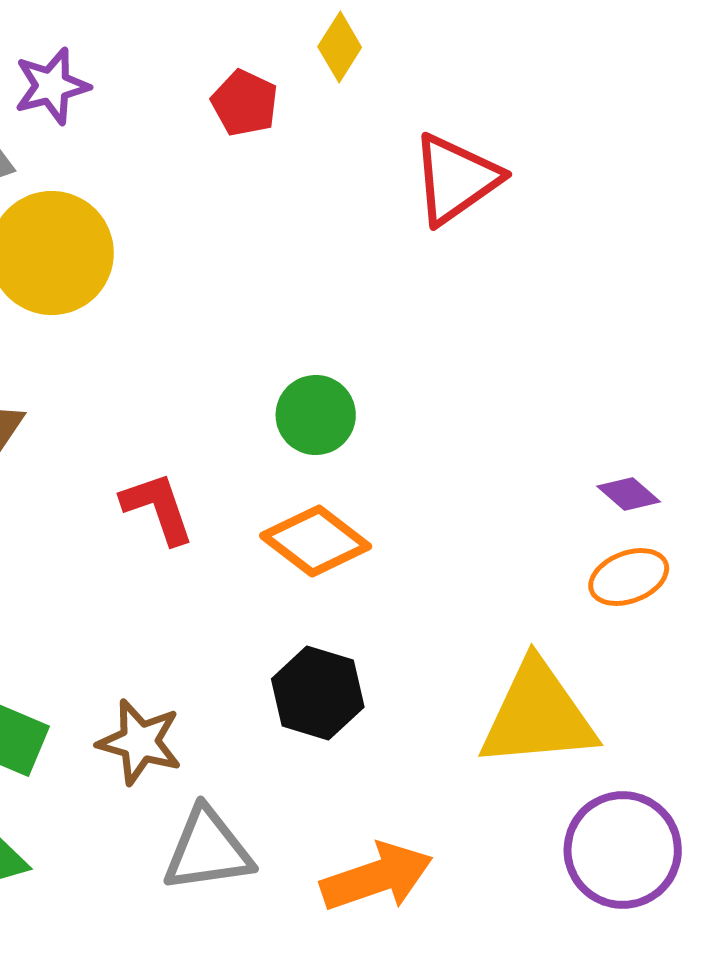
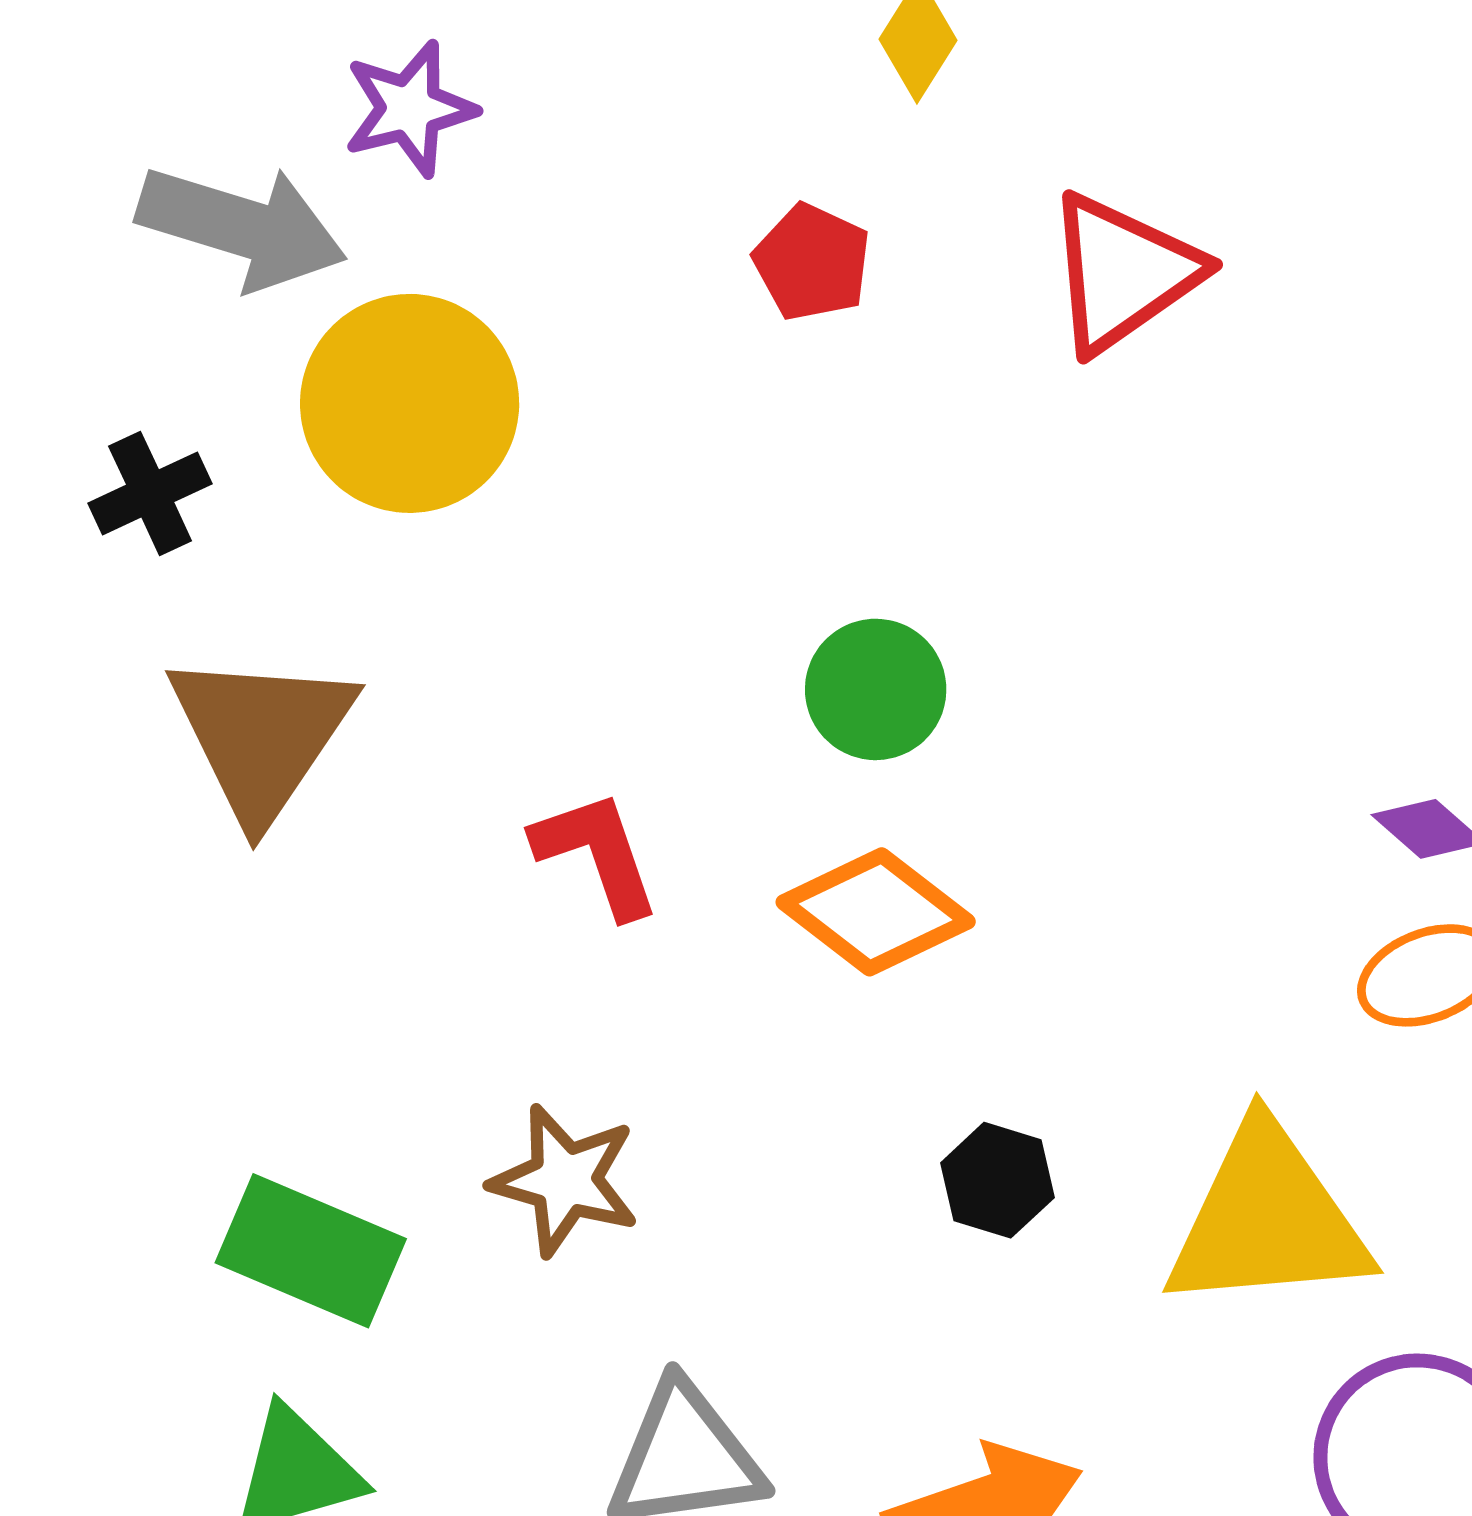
red pentagon: (245, 103) -> (812, 262), moved
black hexagon: (318, 693) -> (997, 1180), moved, size x0.7
brown star: (140, 742) -> (565, 1180), moved

